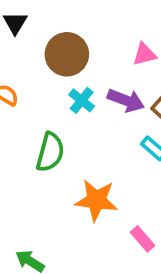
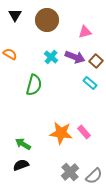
brown circle: (67, 54) -> (47, 20), moved
orange star: (96, 200) -> (61, 133), moved

